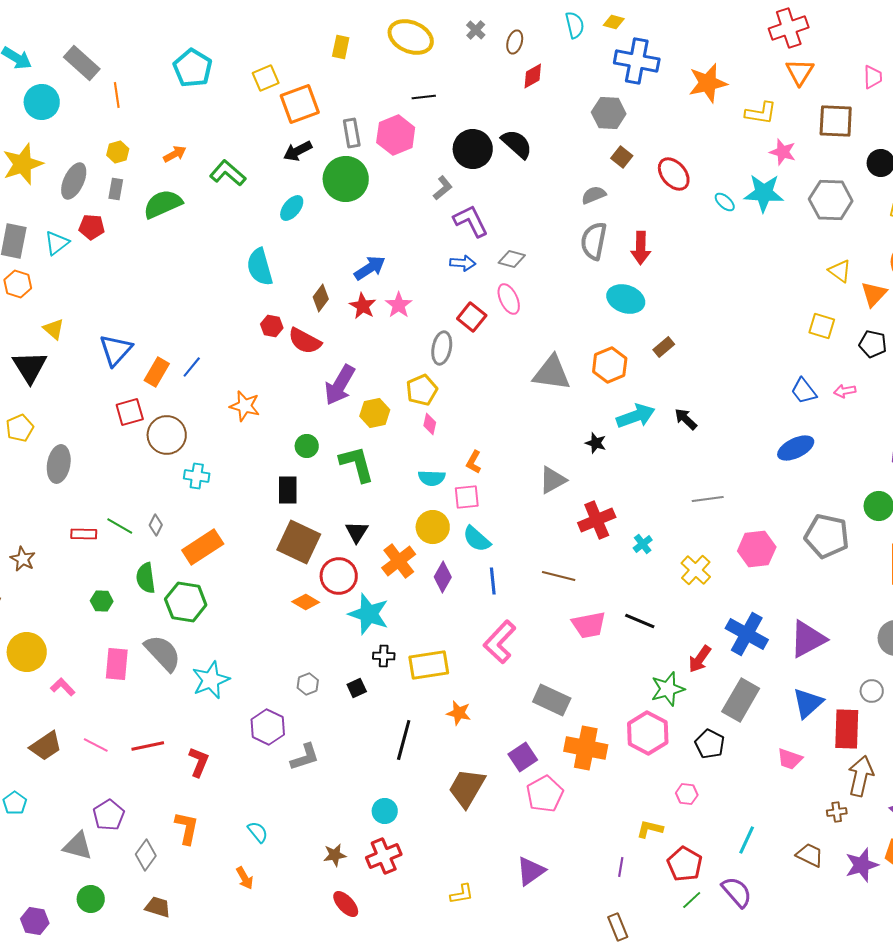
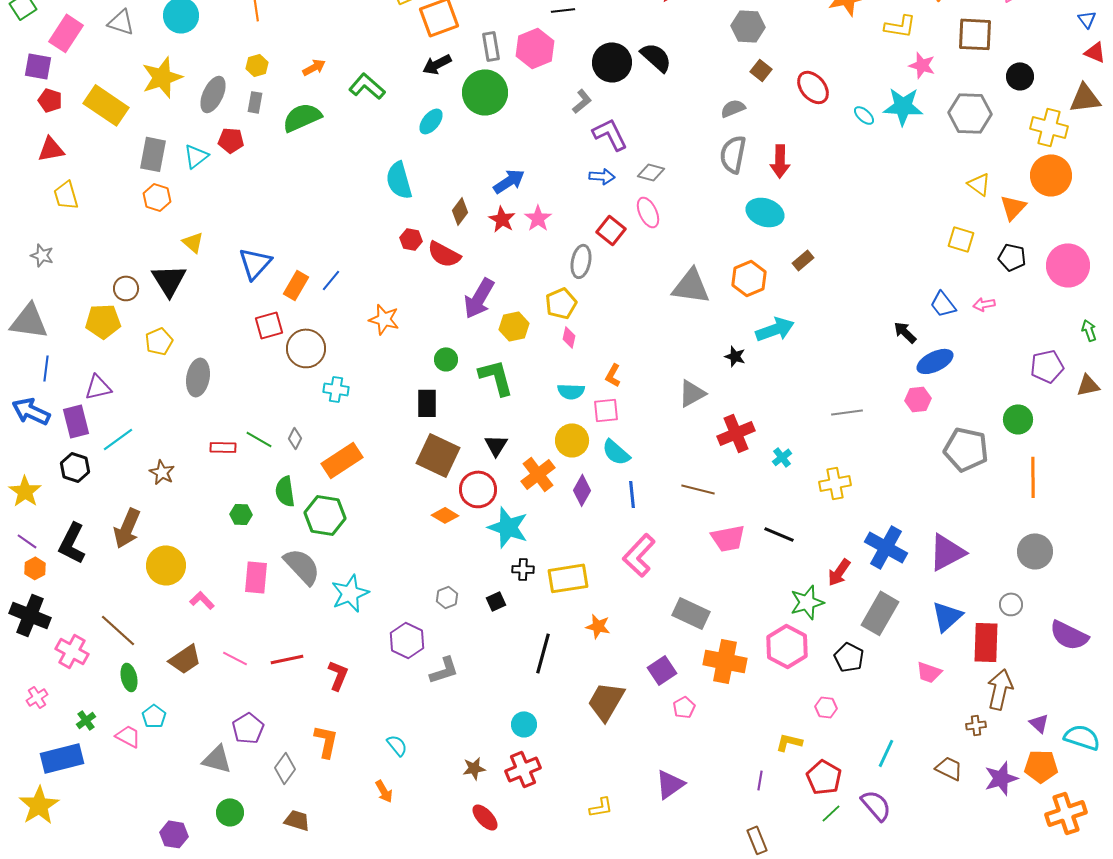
black arrow: (686, 419) -> (905, 332), moved
pink hexagon: (757, 549) -> (918, 399), moved, size x0.7
yellow cross: (696, 570) -> (835, 483), turned 36
pink pentagon: (545, 794) -> (684, 707), size x0.6

